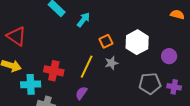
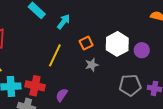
purple circle: (169, 56) -> (142, 50), moved
yellow line: (87, 67) -> (55, 55), moved
red cross: (54, 71) -> (35, 86), moved

